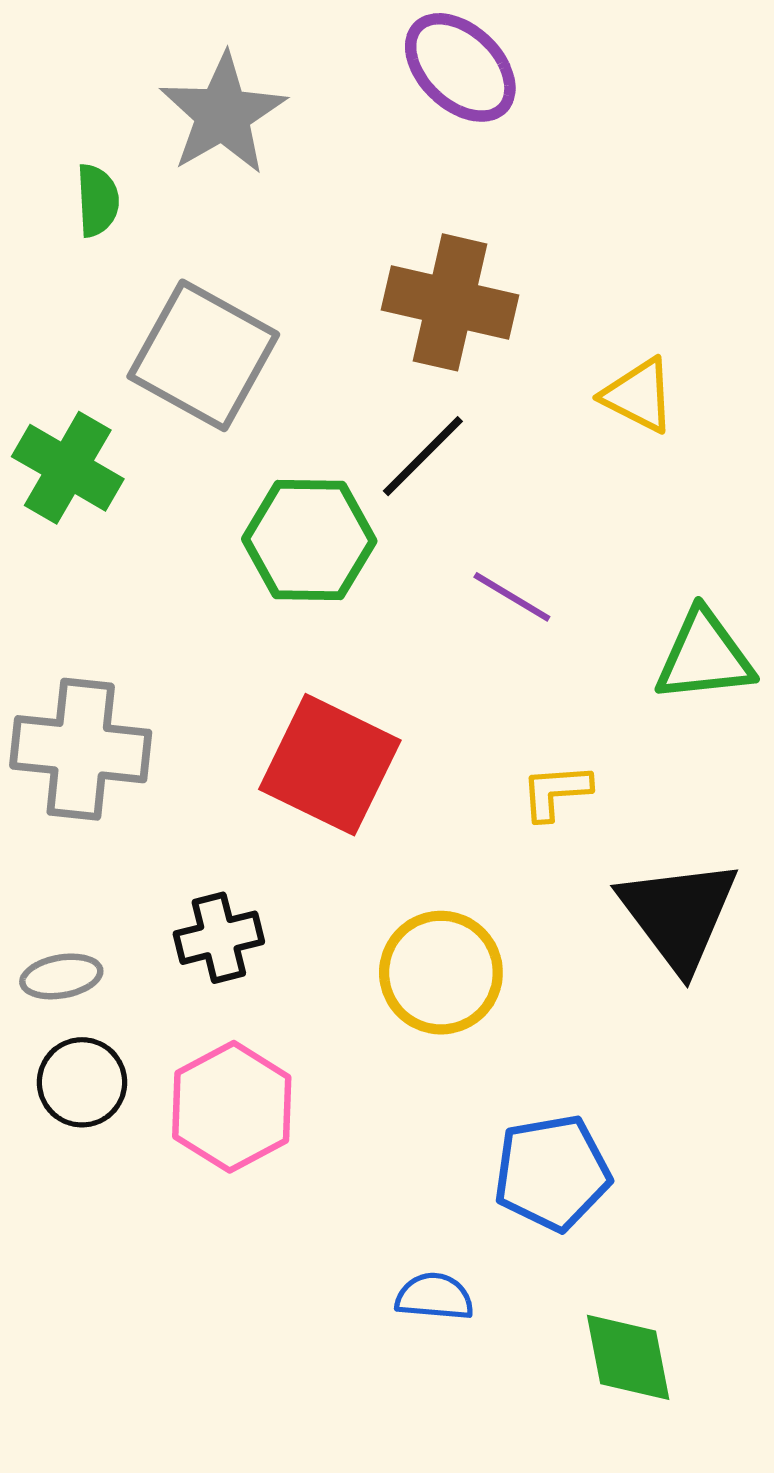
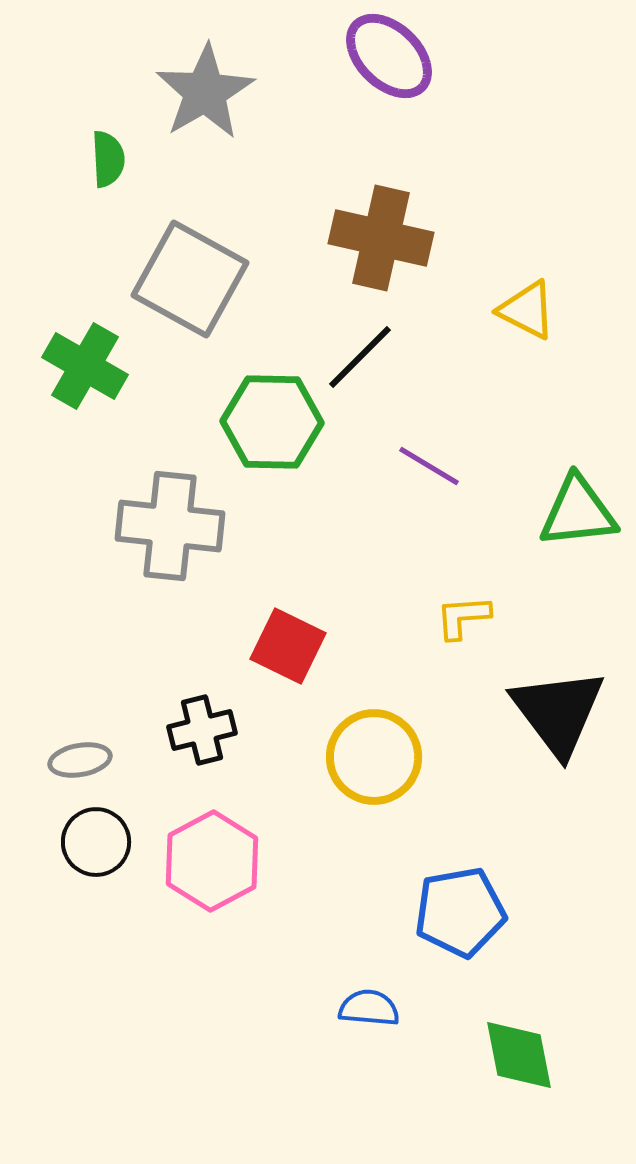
gray cross: (81, 749) -> (170, 526), moved
red square: (330, 765) -> (288, 646), moved, size x0.7

